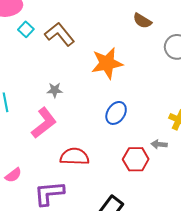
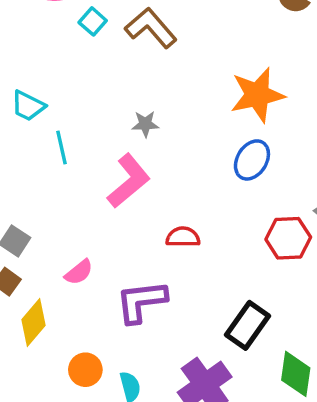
orange star: (107, 63) -> (257, 95), moved
red semicircle: (75, 157) -> (183, 237), size x0.7

